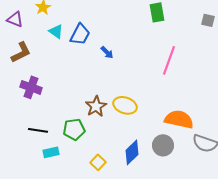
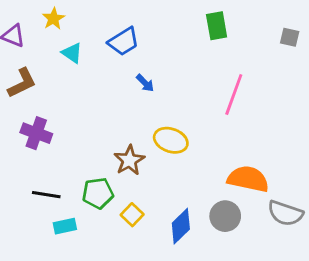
blue trapezoid: (80, 34) -> (124, 42), moved, turned 30
yellow ellipse: (125, 105) -> (171, 140), moved
yellow square: (98, 162) -> (132, 215), moved

